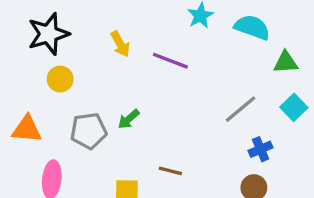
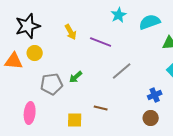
cyan semicircle: (252, 27) -> (150, 22), turned -40
gray line: (241, 109) -> (122, 71), moved
orange triangle: (27, 129) -> (14, 61), moved

